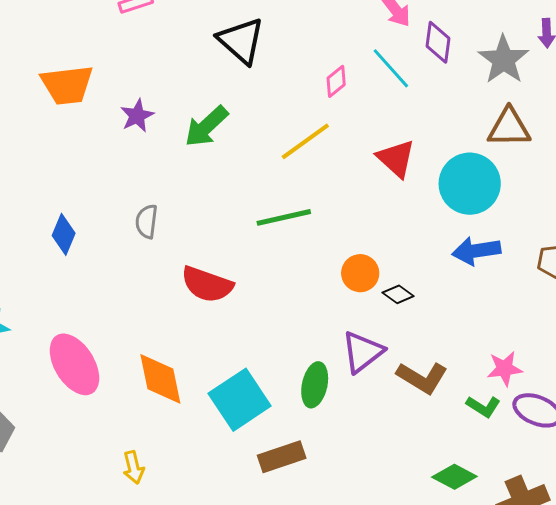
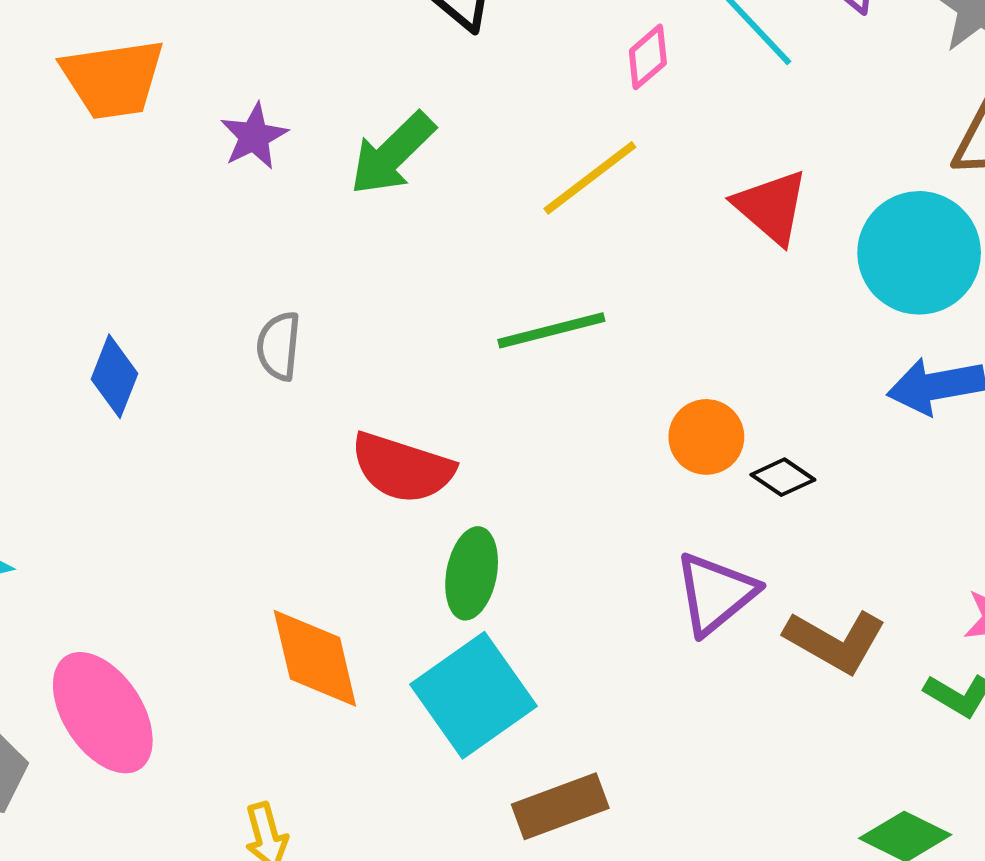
pink ellipse: (74, 364) -> (103, 713), moved
green ellipse: (315, 385) -> (472, 573), moved

